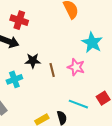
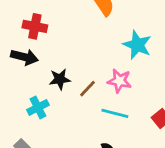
brown line: (52, 70) -> (87, 89), turned 64
cyan line: (78, 104) -> (115, 113), moved

